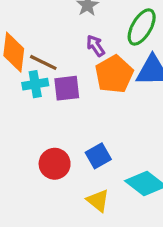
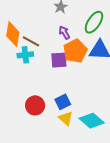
purple square: (67, 88) -> (59, 60), moved
yellow triangle: (98, 201) -> (66, 118), moved

